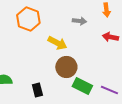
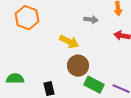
orange hexagon: (28, 19) -> (27, 18), moved

